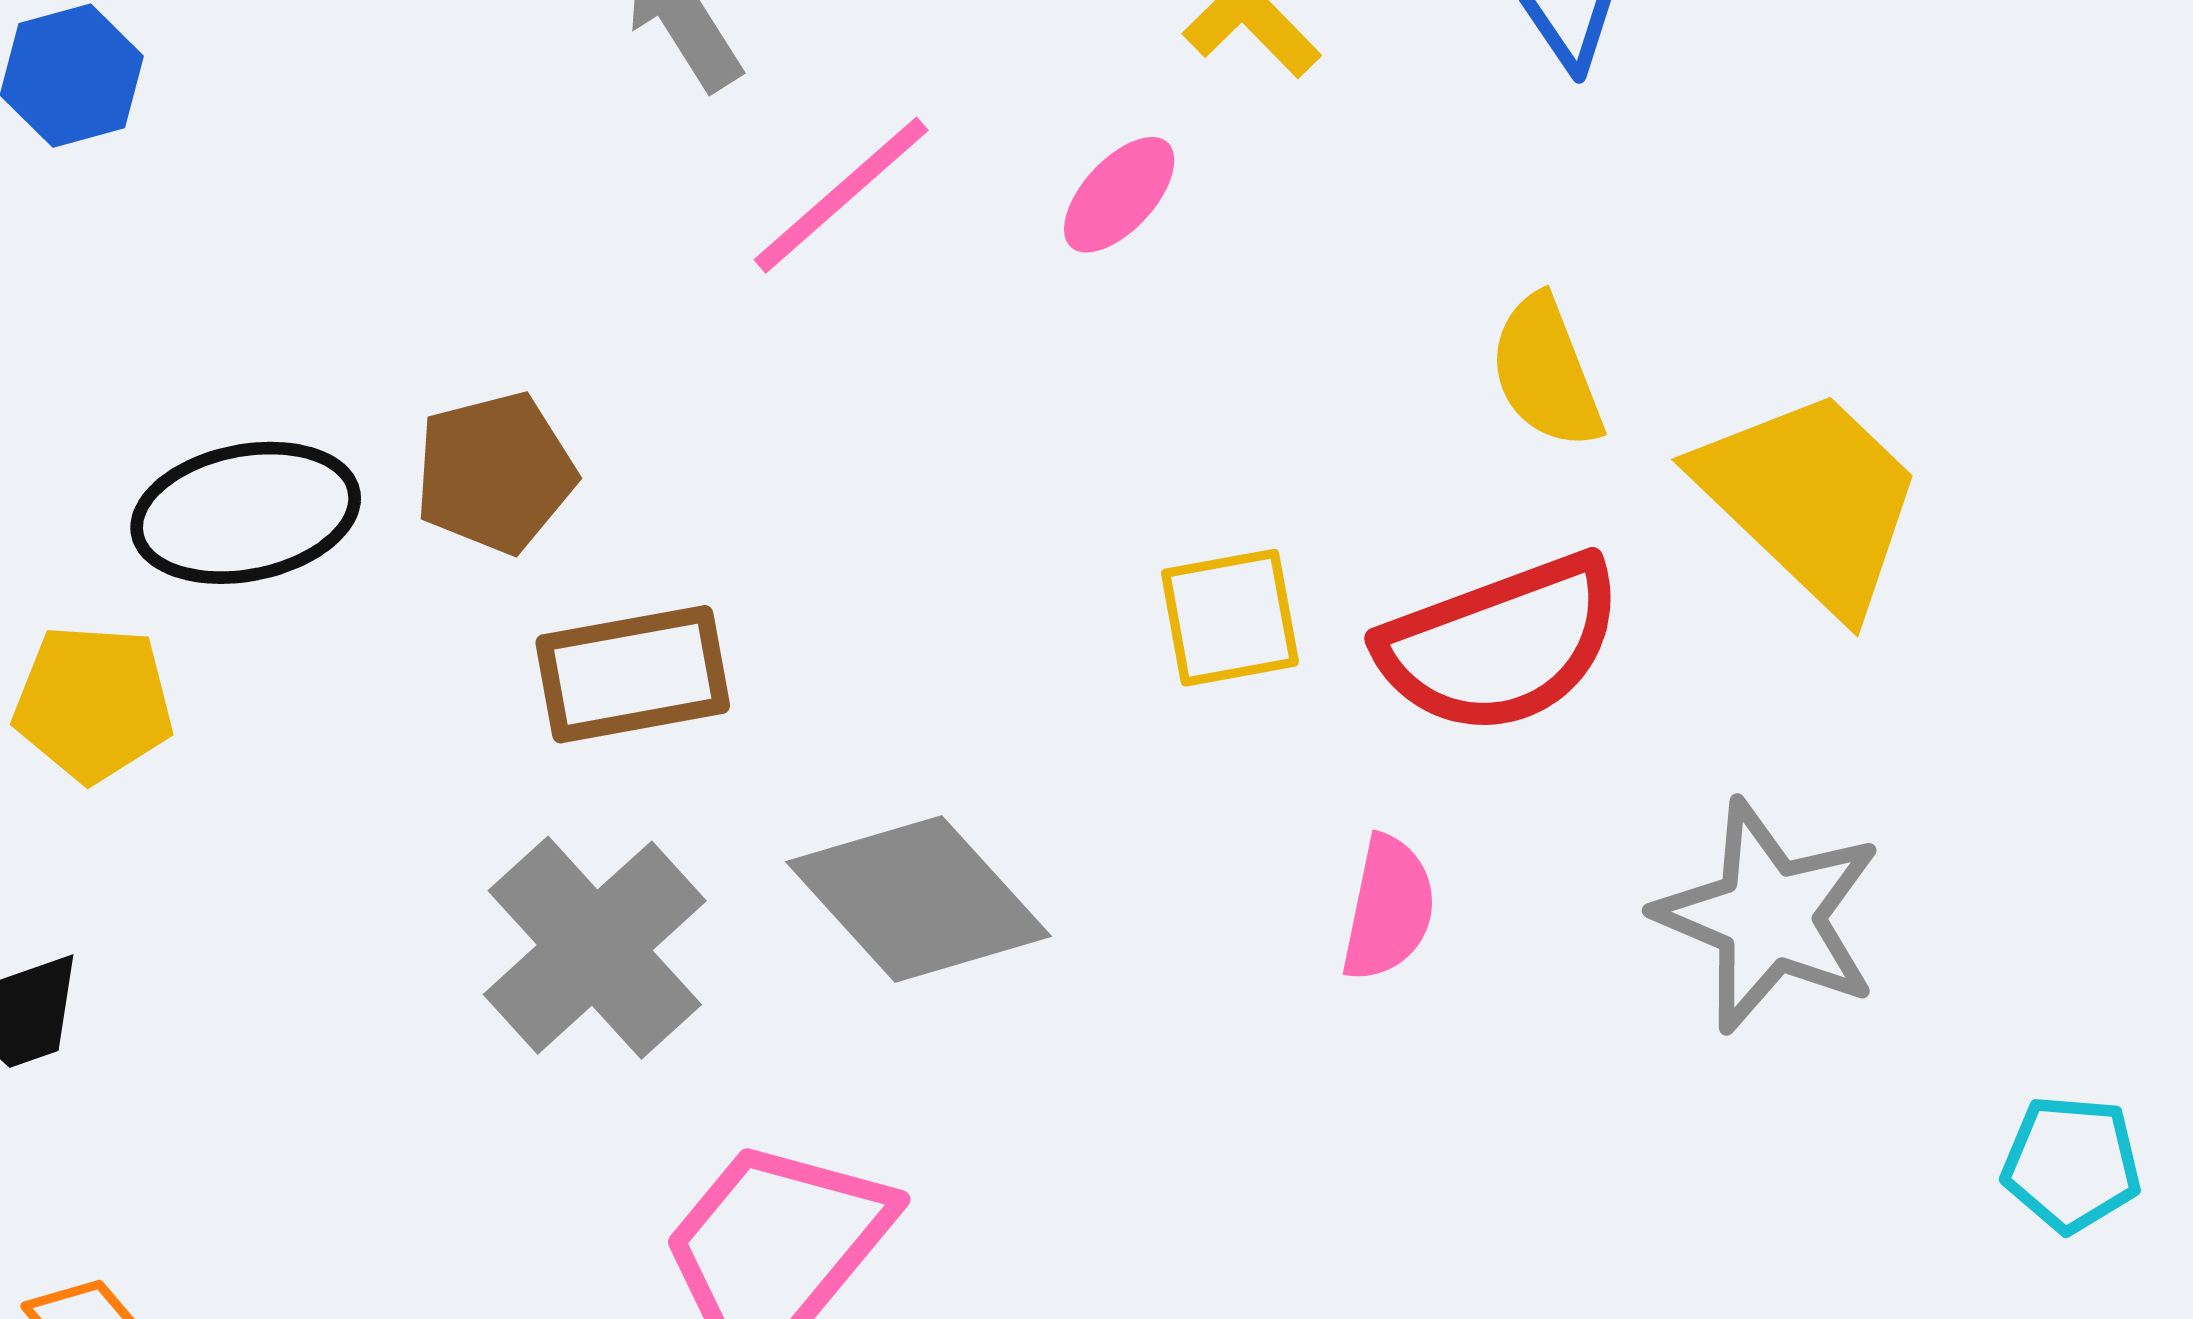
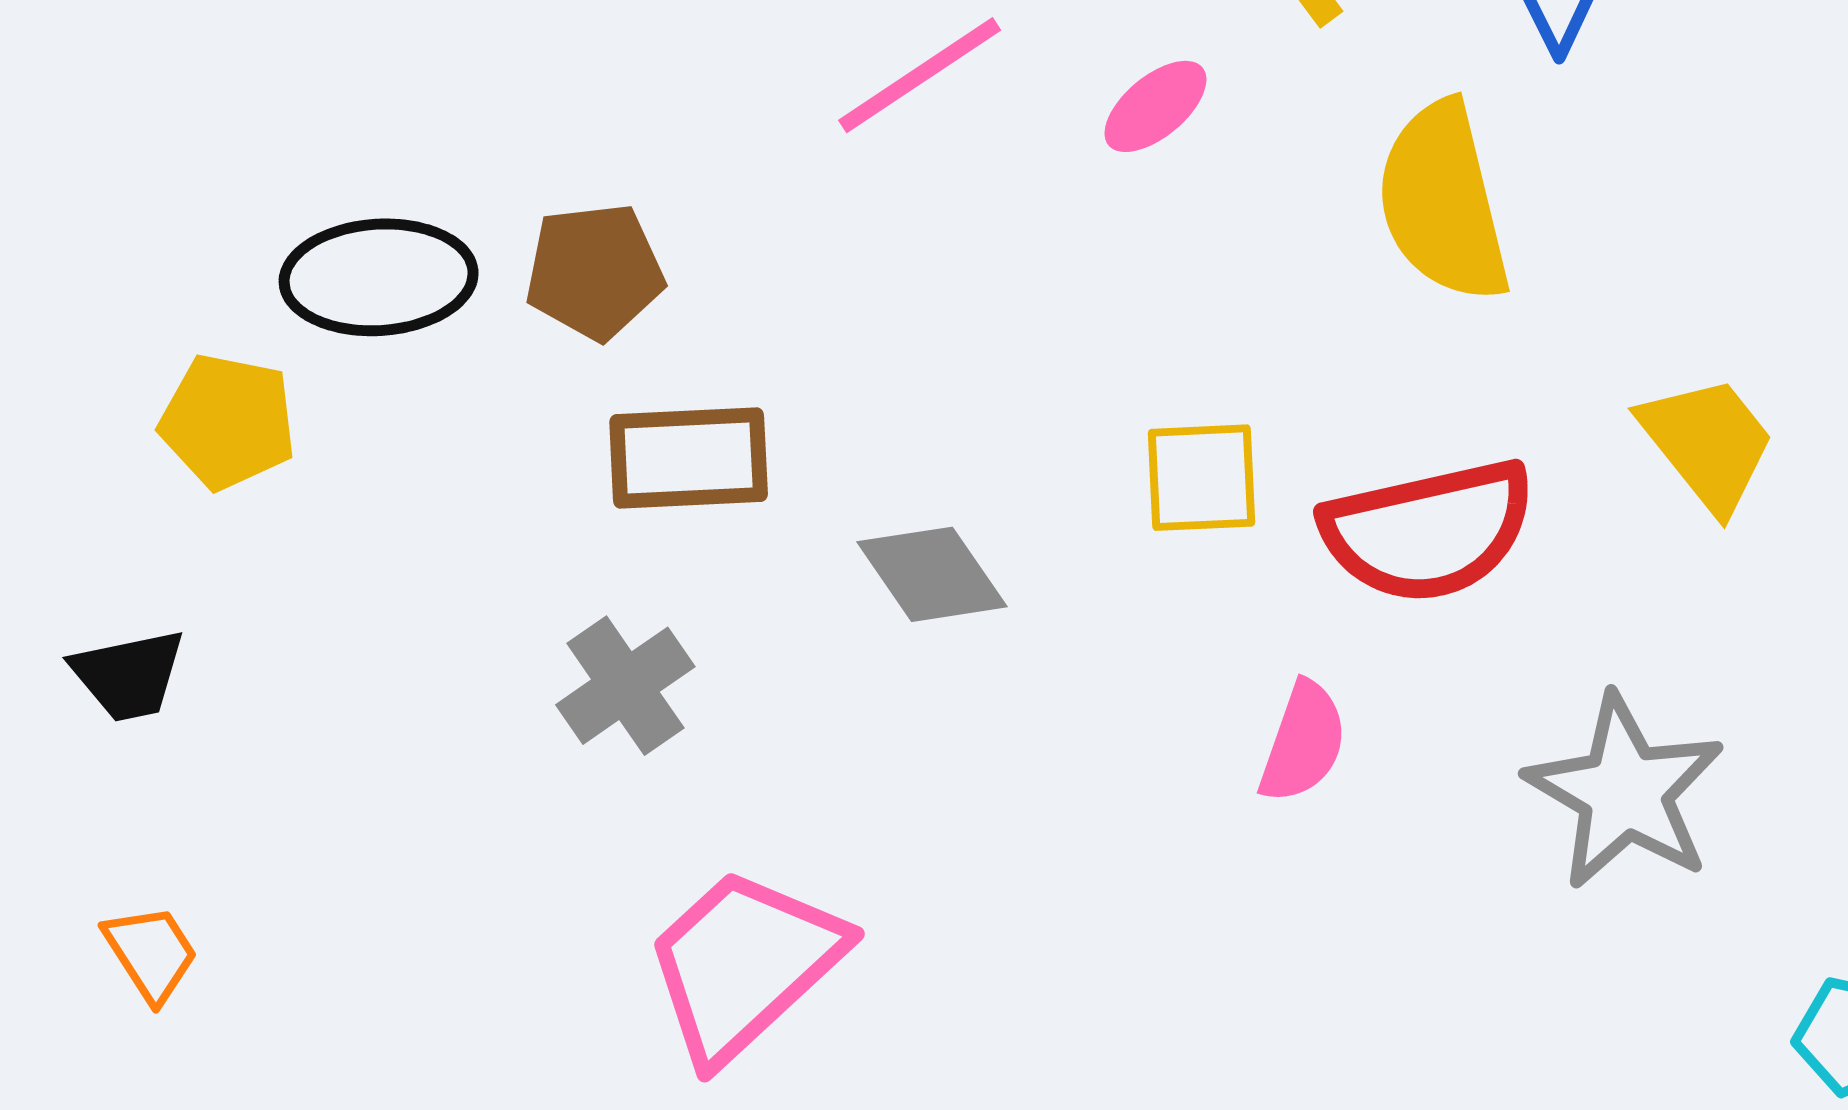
yellow semicircle: (1546, 372) -> (1443, 202), moved, size x1.5
yellow trapezoid: (1811, 500) -> (1708, 443), size x0.7
gray diamond: (918, 899) -> (932, 574), moved, size x0.7
gray cross: (595, 948) -> (625, 686), size x0.7

